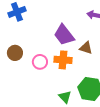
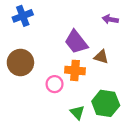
brown circle: (15, 53) -> (20, 62), size x1.5
pink circle: (40, 62) -> (55, 84), moved

